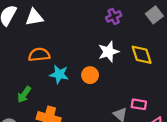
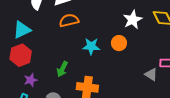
orange semicircle: (39, 55) -> (69, 20), moved

